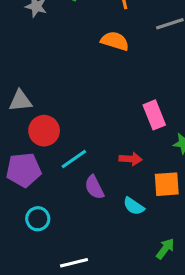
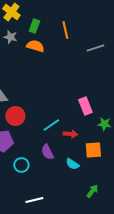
orange semicircle: (115, 41) -> (35, 46), moved
cyan line: (74, 159) -> (51, 125), moved
cyan circle: (38, 219) -> (21, 165), moved

